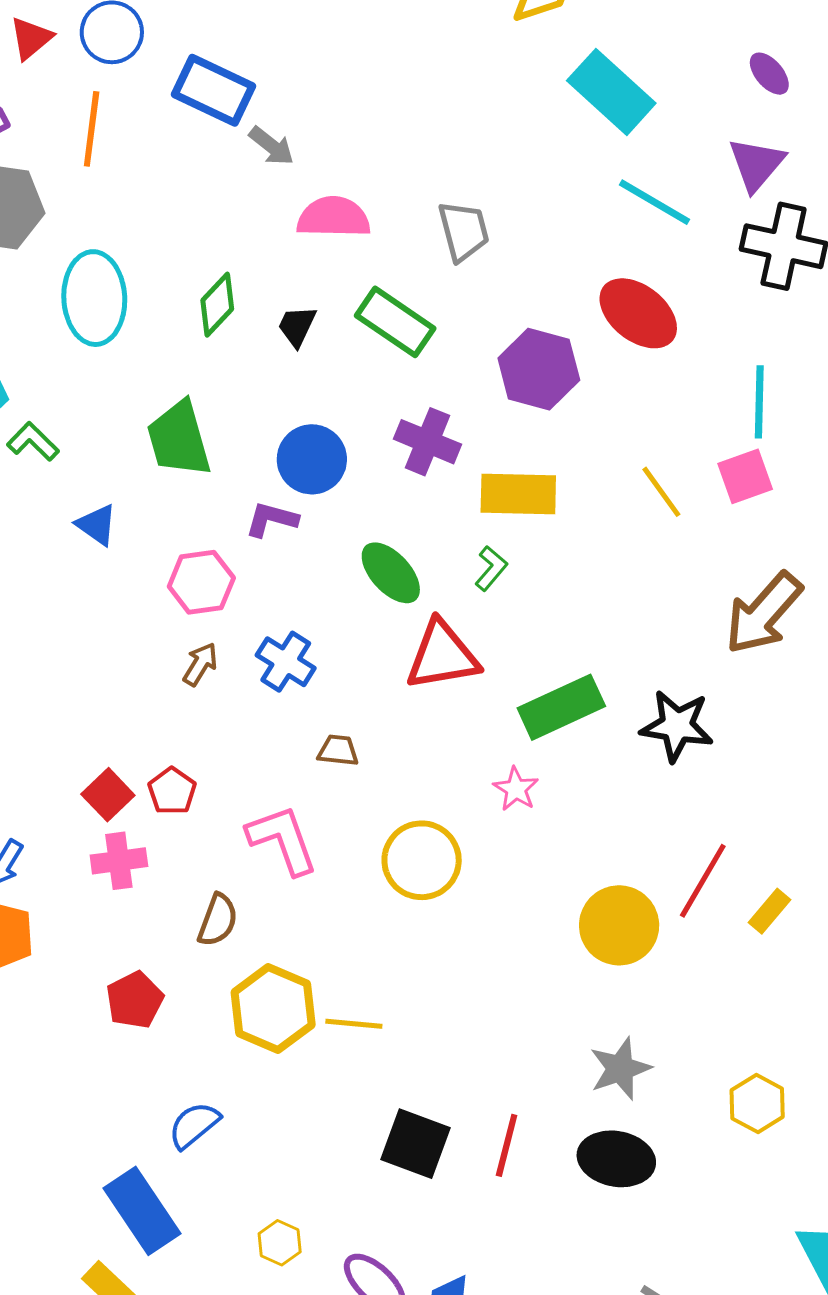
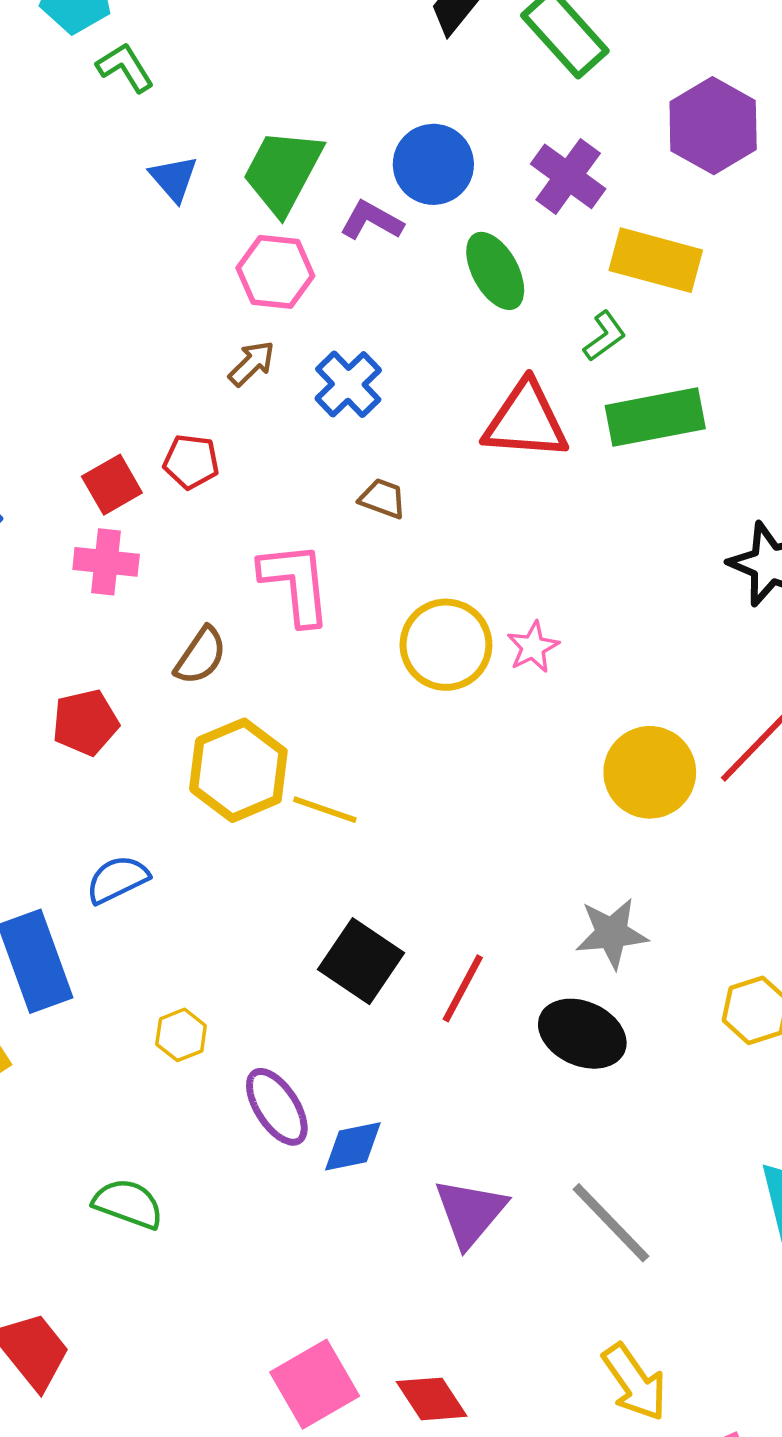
green trapezoid: (179, 439) -> (283, 171), moved, turned 30
green ellipse: (391, 573) -> (495, 271), moved
green rectangle: (561, 707) -> (655, 417), moved
pink star: (516, 789) -> (533, 647), moved
red pentagon: (172, 791) -> (191, 462), moved, turned 30

